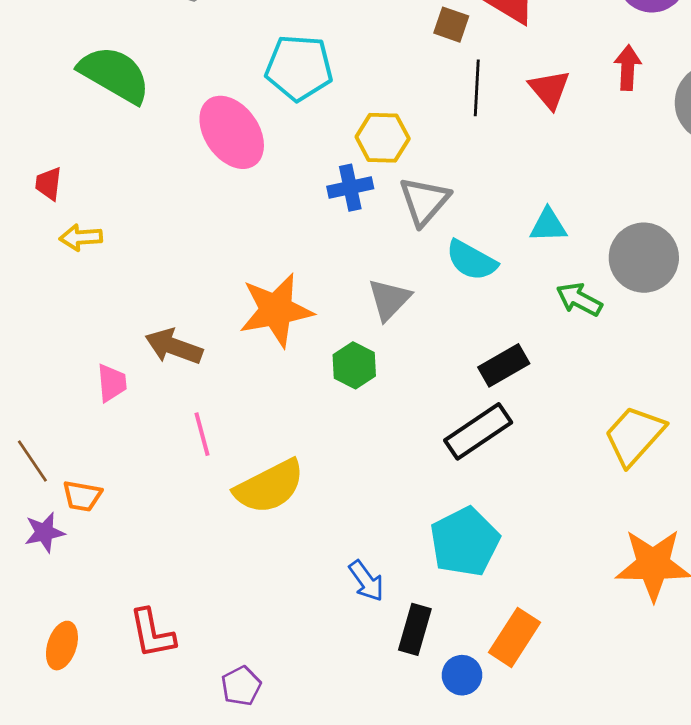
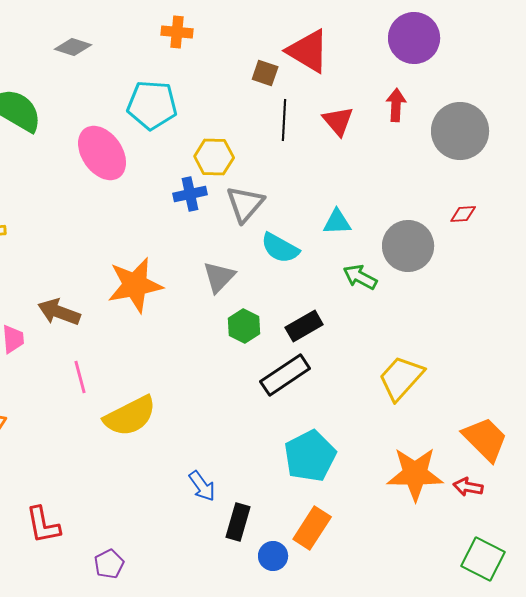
green hexagon: (354, 365) -> (244, 326), moved
cyan pentagon: (465, 542) -> (310, 456), moved

